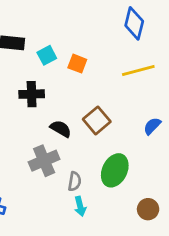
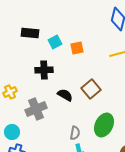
orange square: (77, 64) -> (77, 48), turned -32
gray cross: (44, 161) -> (36, 109), moved

